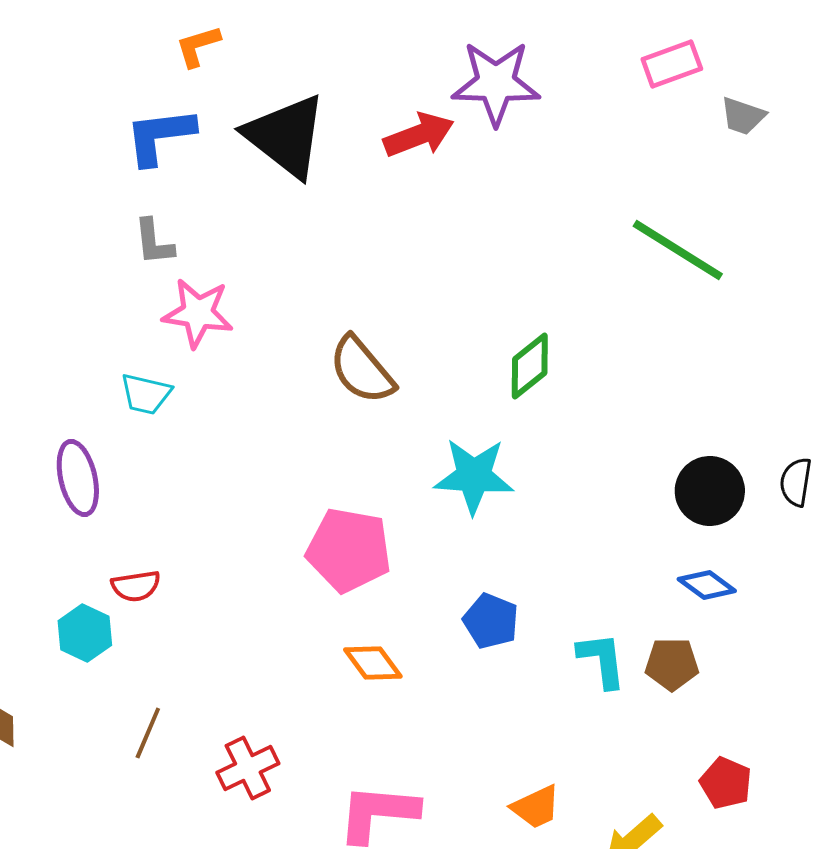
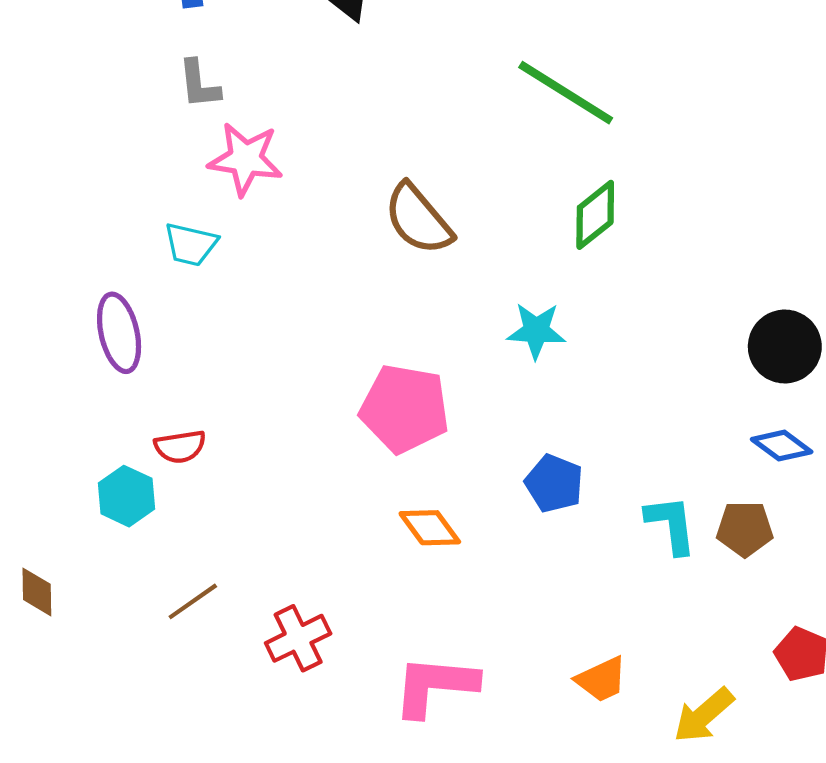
green line: (678, 250) -> (566, 93), moved
cyan star: (474, 476) -> (536, 331), size x0.7
brown line: (148, 733) -> (193, 601), turned 32

